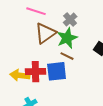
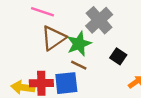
gray cross: (70, 20) -> (99, 20), moved, size x1.6

